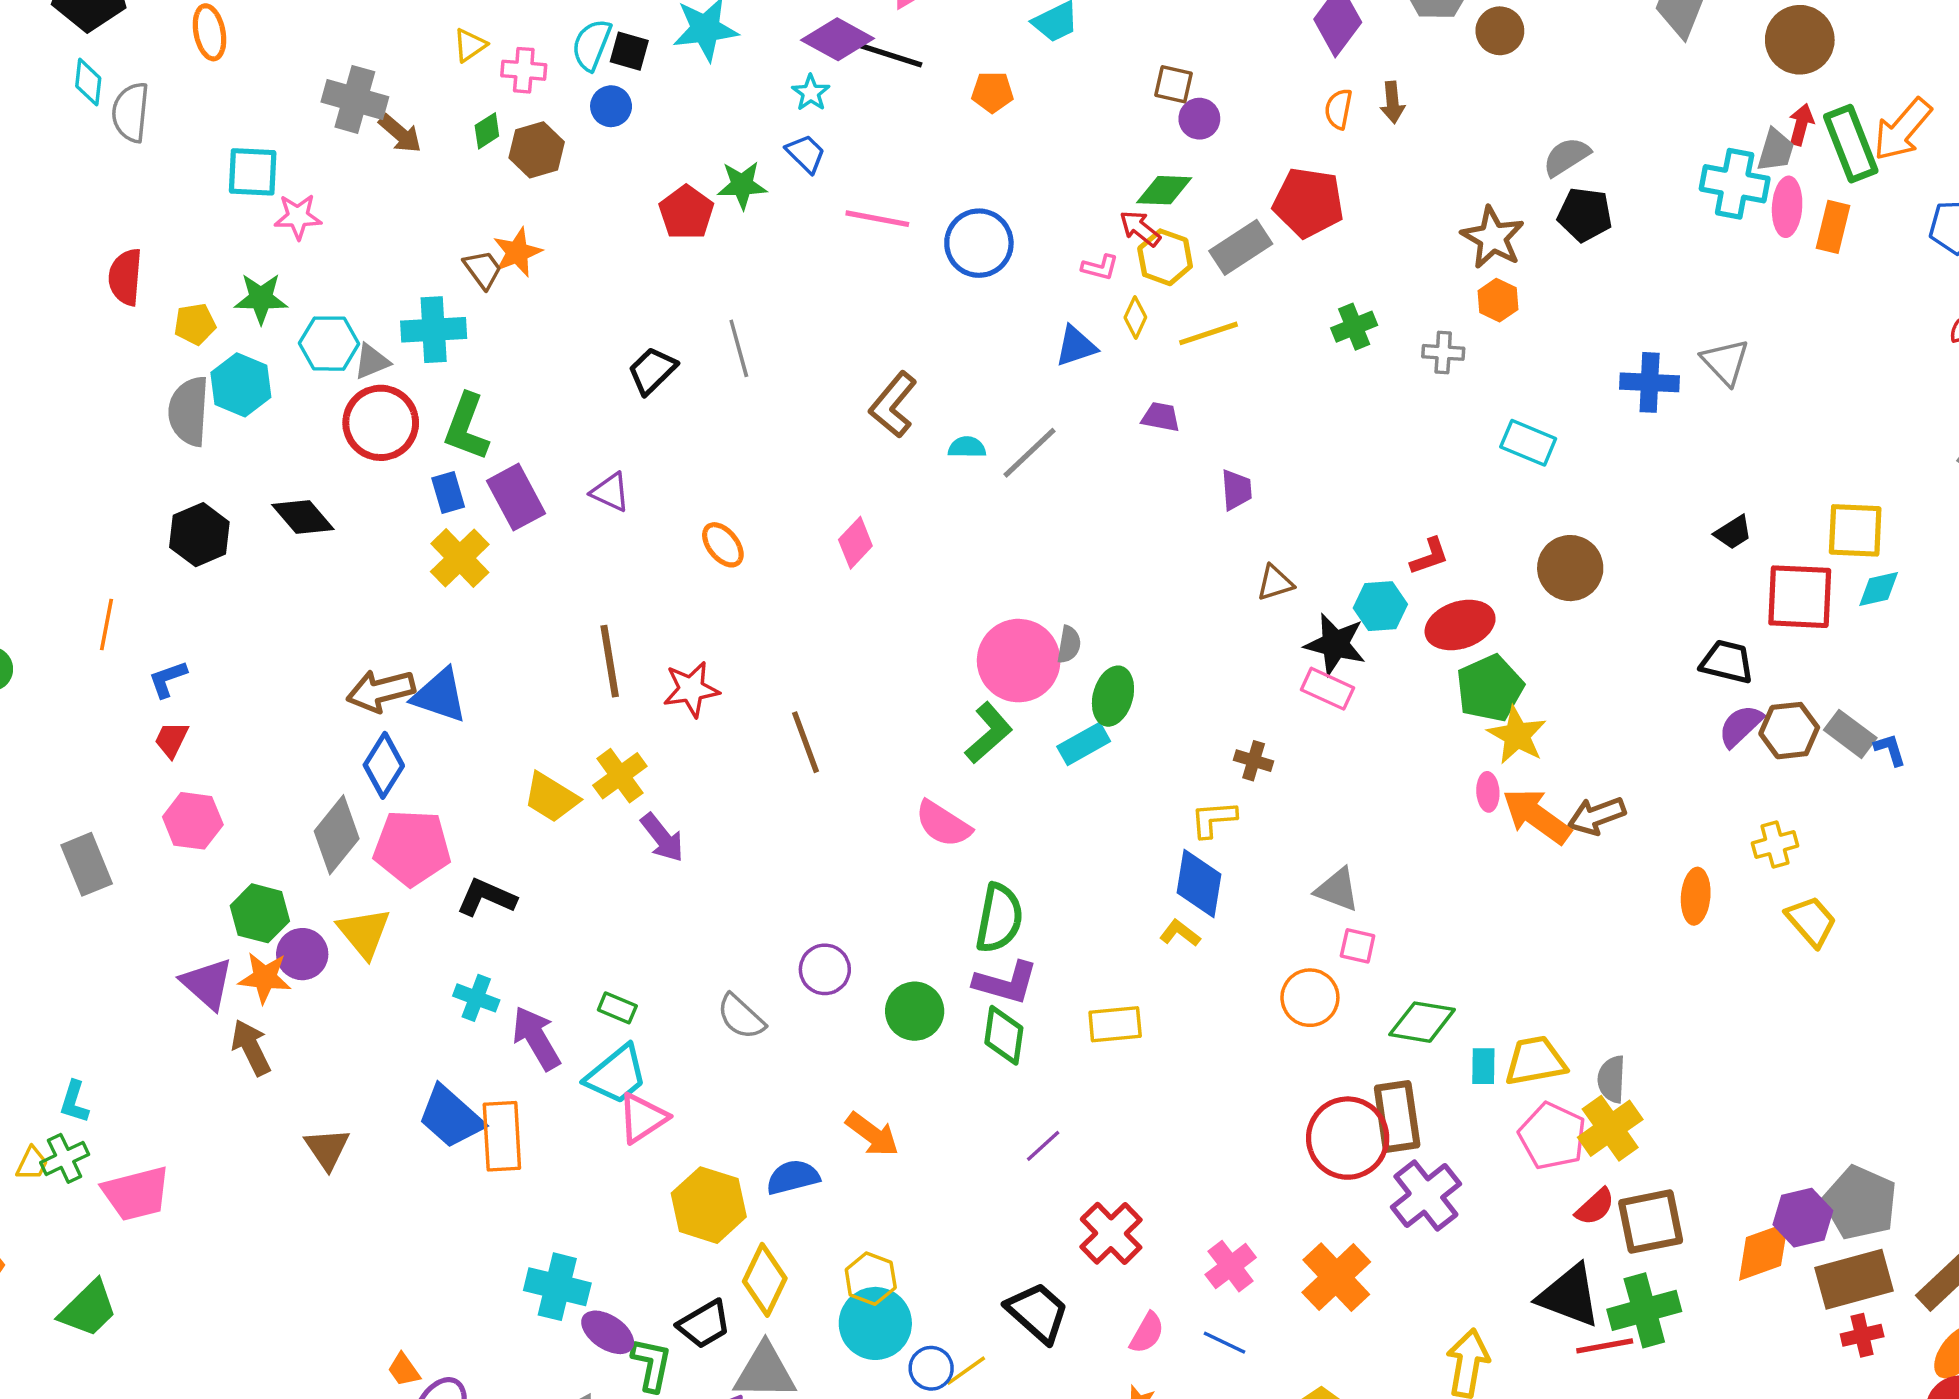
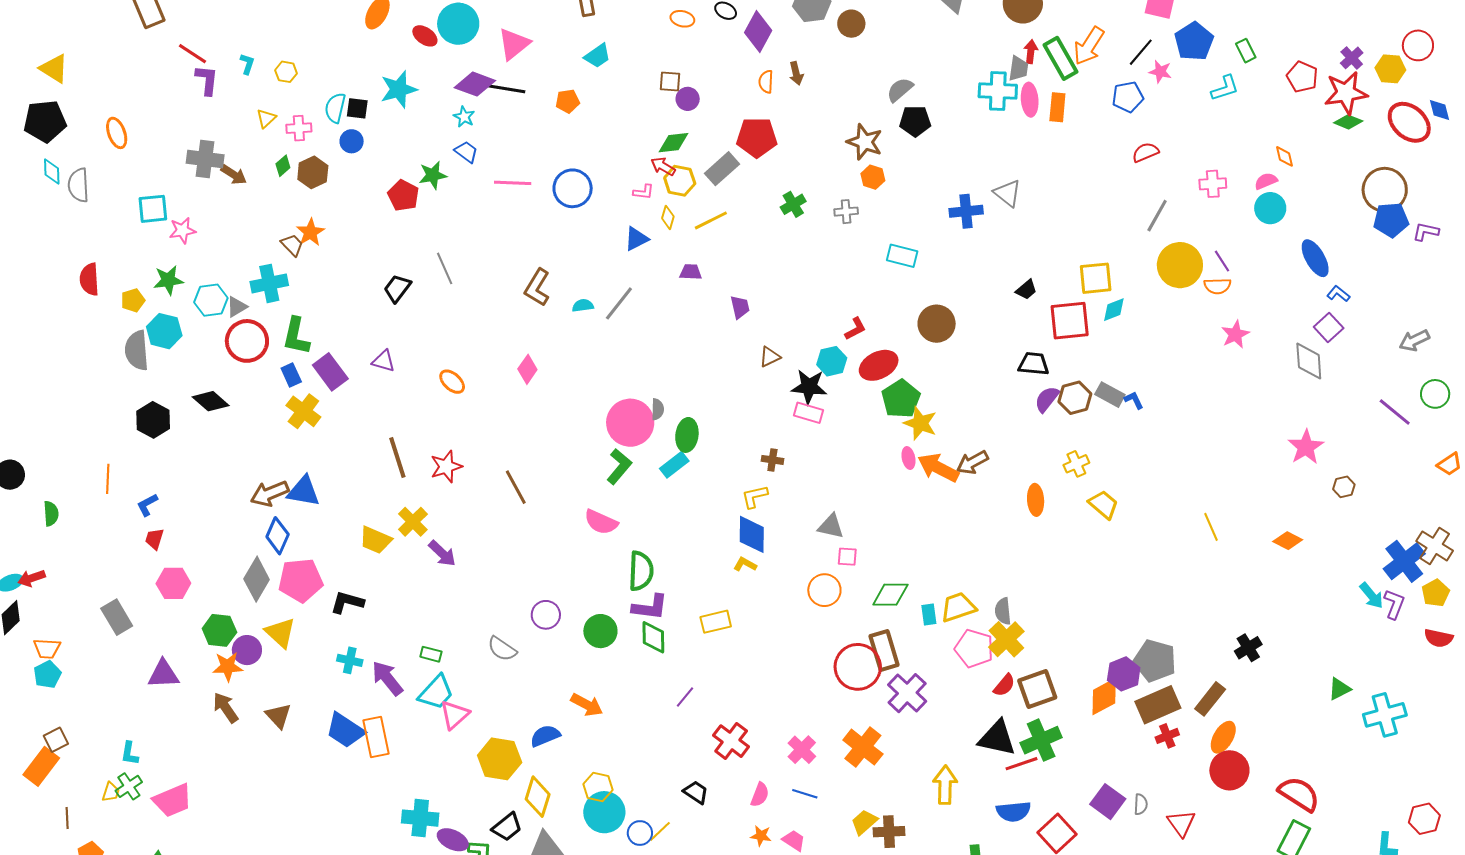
purple triangle: (207, 984) -> (163, 674), moved, turned -36
brown triangle: (327, 1149) -> (278, 716), moved
black trapezoid: (1038, 1312) -> (696, 792), size x0.7

